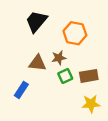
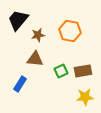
black trapezoid: (36, 21) -> (18, 20), moved
brown star: (59, 58) -> (38, 35), moved

